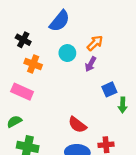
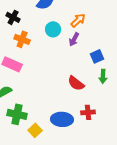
blue square: (109, 89) -> (97, 56), moved
red semicircle: (77, 125) -> (76, 83), moved

